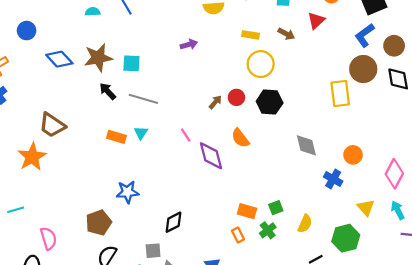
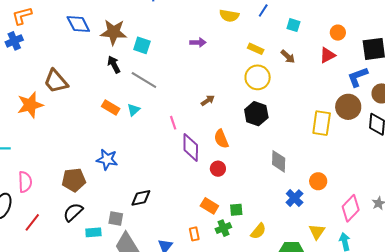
red triangle: (316, 20) -> (327, 55), moved
red circle: (236, 97) -> (218, 169), moved
orange rectangle: (238, 235) -> (194, 234), moved

